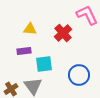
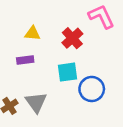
cyan square: (44, 64) -> (68, 72), moved

